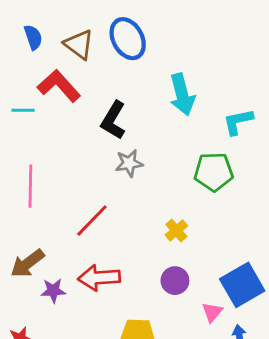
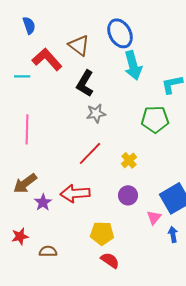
blue ellipse: (128, 39) -> (120, 33), moved
brown triangle: (79, 44) -> (79, 45), moved
red line: (92, 220) -> (90, 153), moved
purple star: (53, 291) -> (43, 202), turned -30

